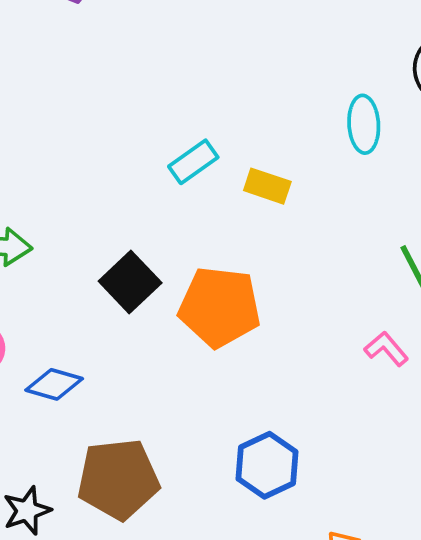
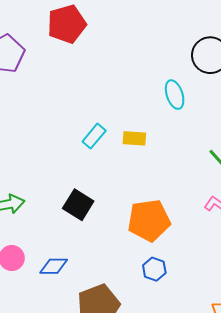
orange pentagon: (220, 307) -> (149, 220), moved
blue hexagon: (267, 465) -> (154, 269), moved, size x0.7

